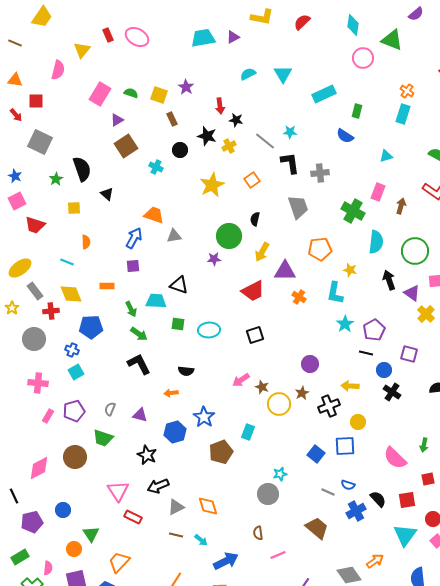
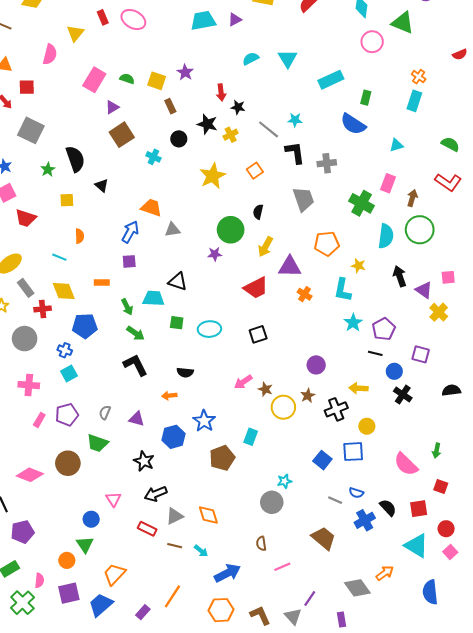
blue semicircle: (345, 136) -> (353, 124), size x1.4
green circle: (415, 251) -> (420, 230), moved
pink diamond: (39, 468) -> (30, 475), turned 50
red square: (428, 479) -> (441, 486), turned 32
pink triangle: (118, 491) -> (113, 499), size x0.7
blue circle: (63, 510) -> (91, 519), moved
red rectangle: (133, 517) -> (147, 529), moved
cyan triangle: (405, 535) -> (416, 546), turned -35

